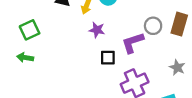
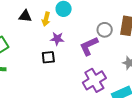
black square: (108, 58) -> (48, 57), moved

